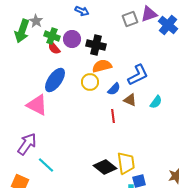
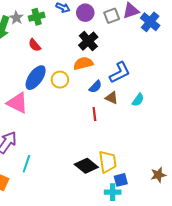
green cross: (52, 36) -> (37, 17), moved, turned -35
purple circle: (72, 39) -> (85, 13), moved
black cross: (96, 45) -> (88, 41), moved, turned 36
yellow circle: (90, 82) -> (60, 80), moved
cyan line: (46, 165) -> (26, 164), turned 66

